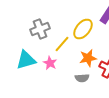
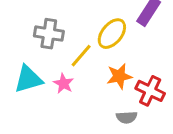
gray cross: (40, 29) -> (49, 34), turned 30
gray semicircle: (82, 78) -> (127, 117), moved

